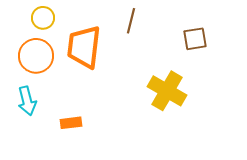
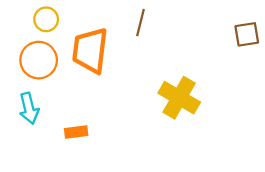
brown square: (195, 39) -> (247, 34), moved

